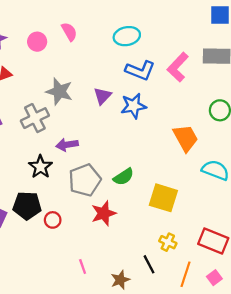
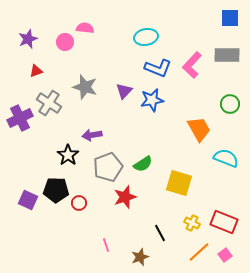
pink semicircle: (69, 32) -> (85, 28), moved, turned -54
gray cross: (35, 118) -> (49, 103), moved, turned -30
yellow cross: (168, 242) -> (192, 223), moved
black line: (149, 264) -> (160, 233), moved
orange line: (186, 274) -> (199, 252), turned 30

